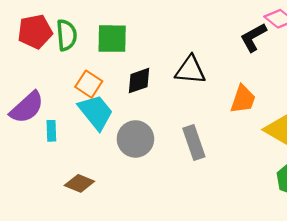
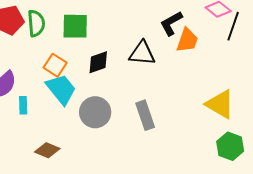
black L-shape: (253, 37) -> (171, 23), moved
orange trapezoid: (243, 99) -> (187, 40), moved

